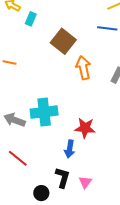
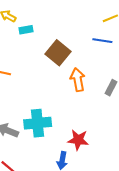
cyan rectangle: (31, 19) -> (26, 30), turned 56

